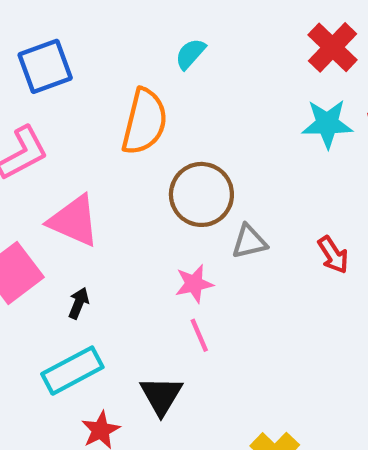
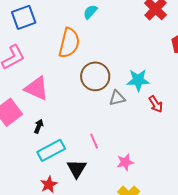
cyan star: (327, 124) -> (138, 80), moved
pink star: (194, 284) -> (125, 162), moved
cyan rectangle: (72, 371) -> (51, 150), moved

